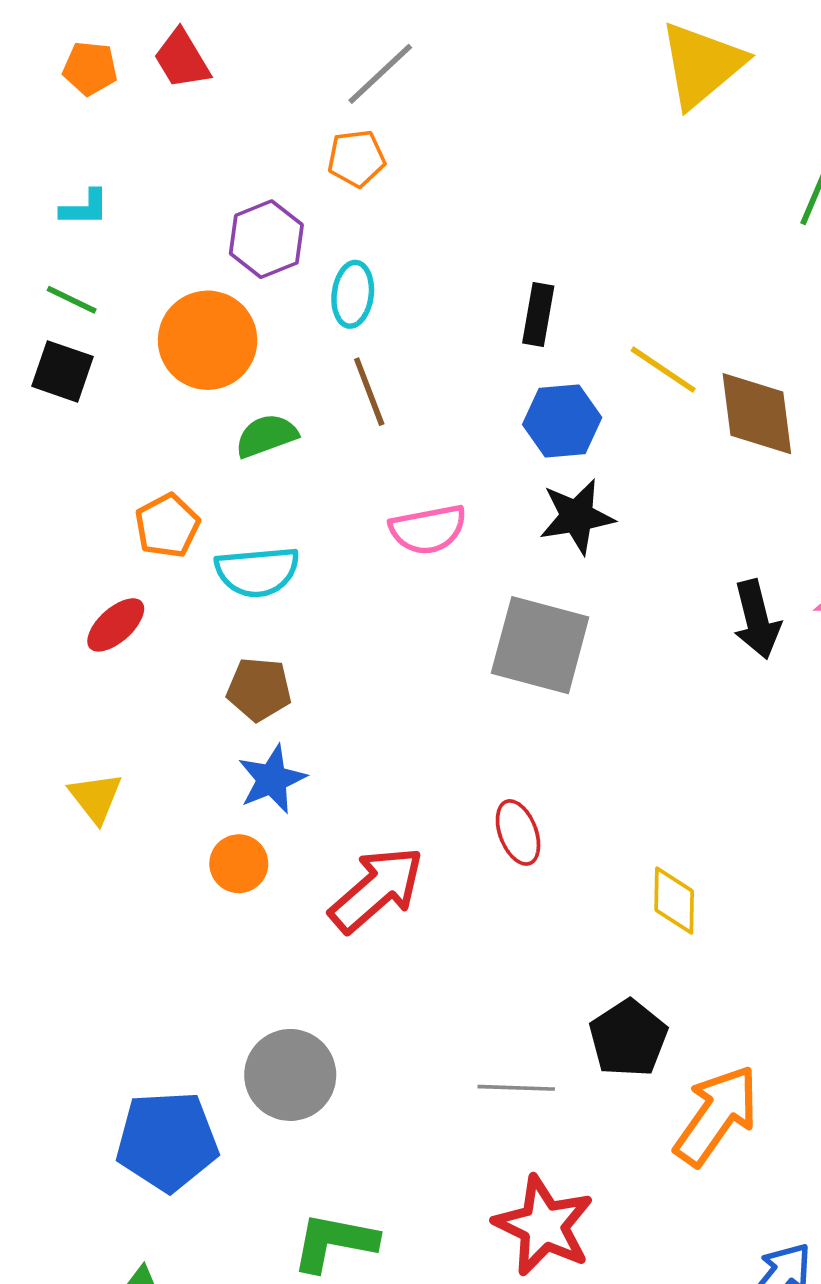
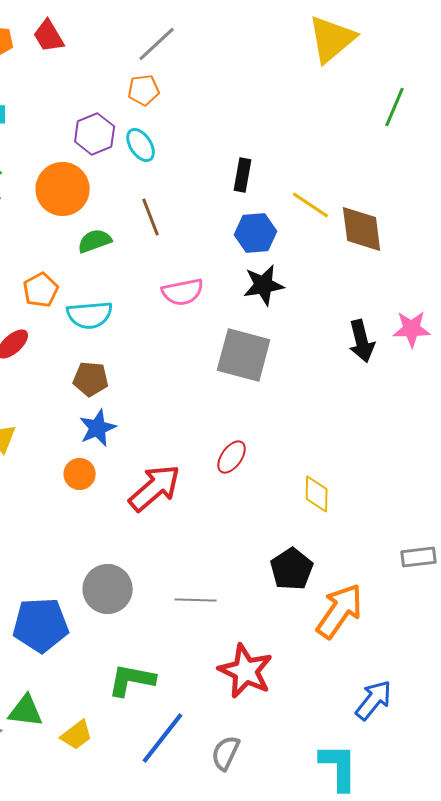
cyan ellipse: (353, 294) -> (141, 145), moved, turned -40
red ellipse: (518, 832) -> (232, 457), turned 56
gray line: (516, 1088) -> (196, 600), moved

